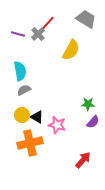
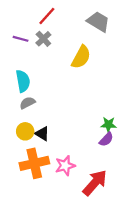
red line: (47, 24) -> (47, 16), moved
green star: (88, 104) -> (109, 124), moved
pink star: (57, 125) -> (65, 166), moved, turned -30
red arrow: (83, 160) -> (95, 183), size x1.4

